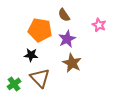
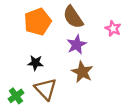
brown semicircle: (64, 15) -> (73, 17), size x1.5
orange pentagon: (40, 30) -> (38, 22), moved, turned -30

